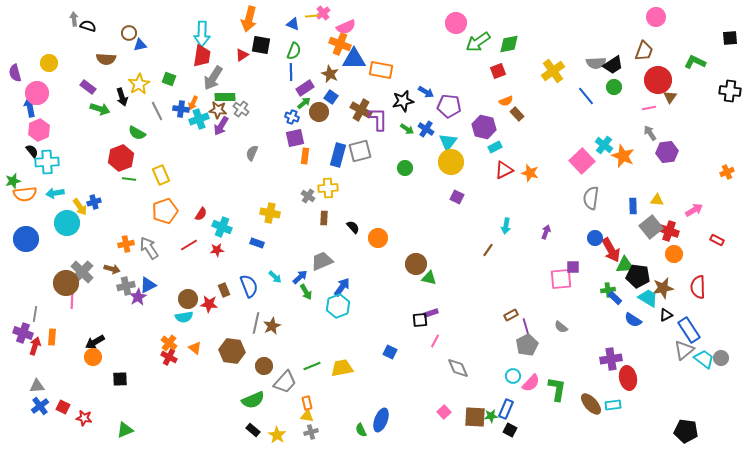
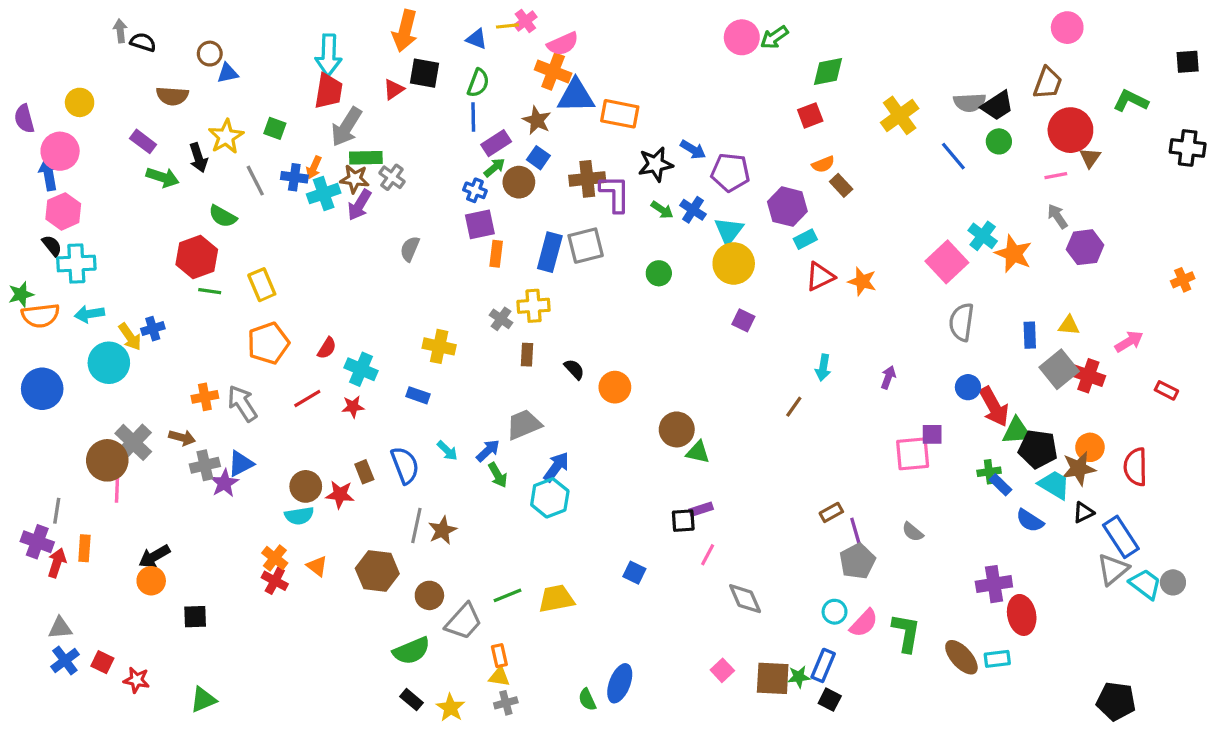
green arrow: (478, 42) -> (774, 37), moved, size x0.7
brown cross: (361, 110) -> (587, 179), turned -35
orange circle: (674, 254) -> (1090, 447), moved

